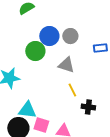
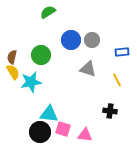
green circle: (35, 51) -> (41, 55), moved
yellow line: (72, 90) -> (117, 80), moved

